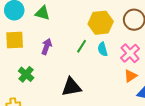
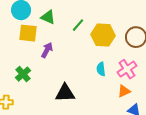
yellow square: (15, 40) -> (28, 33), moved
green line: (82, 46) -> (78, 25), moved
cyan semicircle: (103, 49) -> (101, 69), moved

